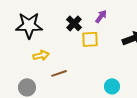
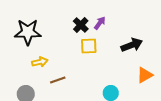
black cross: (74, 23) -> (81, 25), moved

